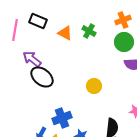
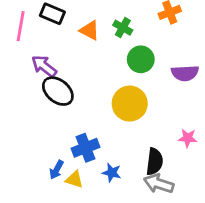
green circle: (124, 42) -> (141, 59), moved
yellow circle: (94, 86) -> (130, 104), size x1.6

